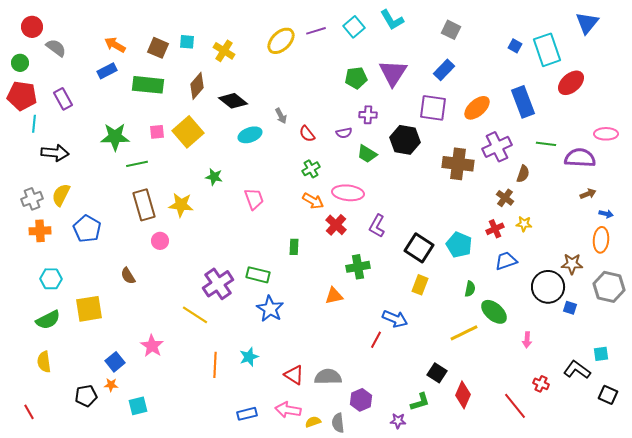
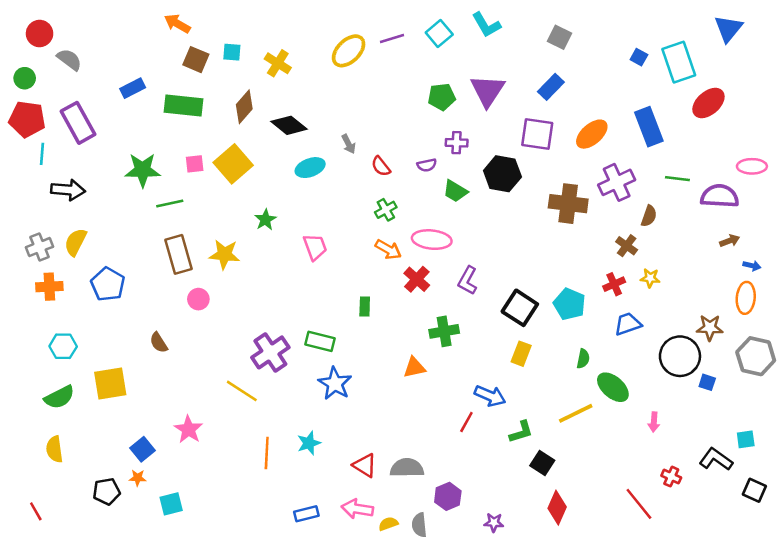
orange arrow: (115, 45) -> (177, 24), moved
purple rectangle: (63, 99) -> (78, 123), size x1.5
green star: (214, 177) -> (265, 220), turned 30
red diamond: (463, 395) -> (557, 508), moved
green L-shape: (420, 402) -> (521, 432), moved

